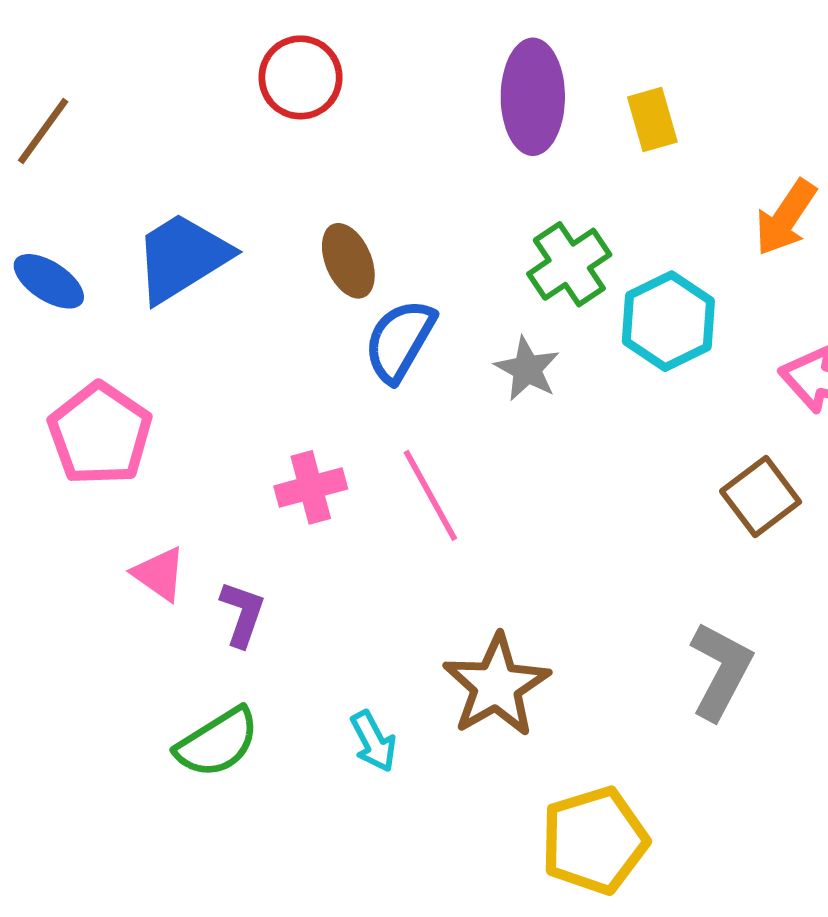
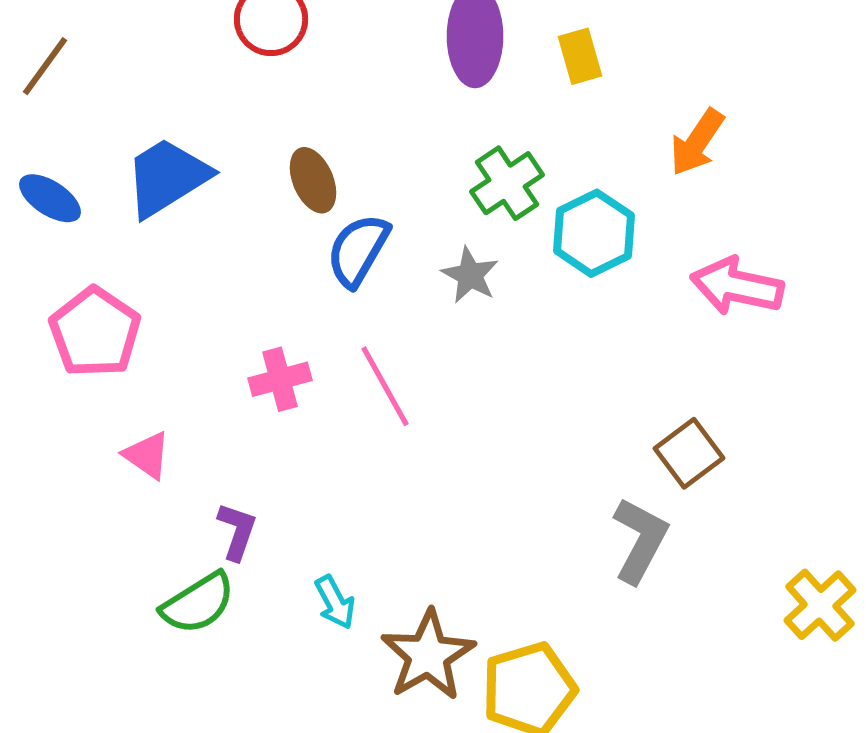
brown square: (761, 497) -> (689, 453), moved
purple L-shape: (242, 614) -> (237, 531), moved
brown star: (496, 686) -> (428, 655), moved

